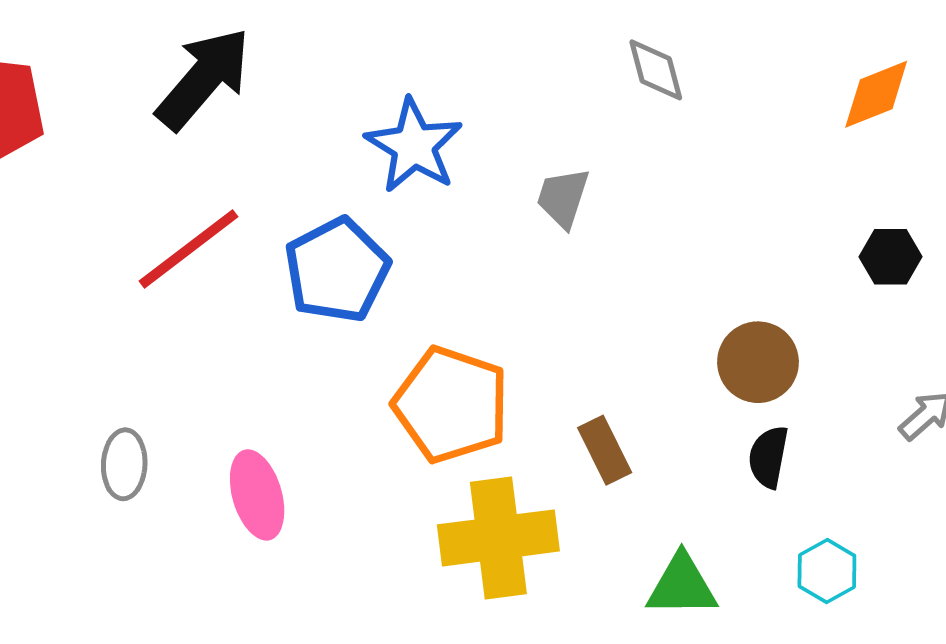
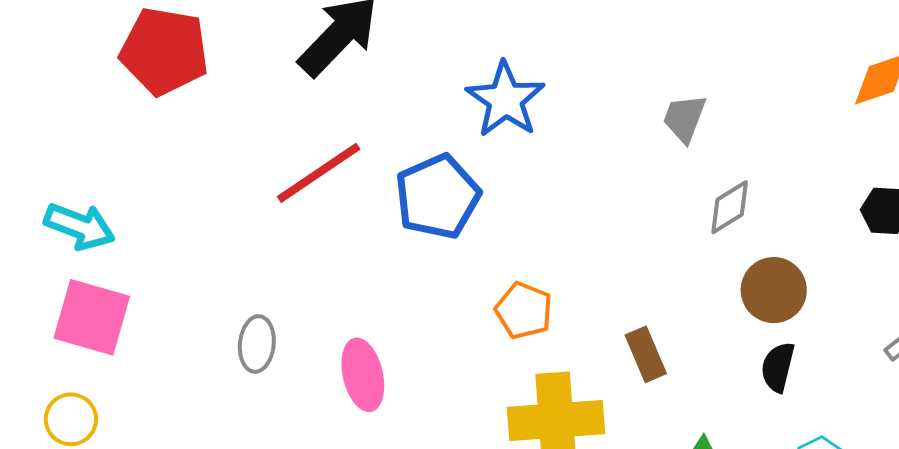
gray diamond: (656, 70) -> (730, 207), moved, turned 70
gray trapezoid: (563, 198) -> (684, 118), moved
orange pentagon: (451, 405) -> (524, 311), size x0.6

